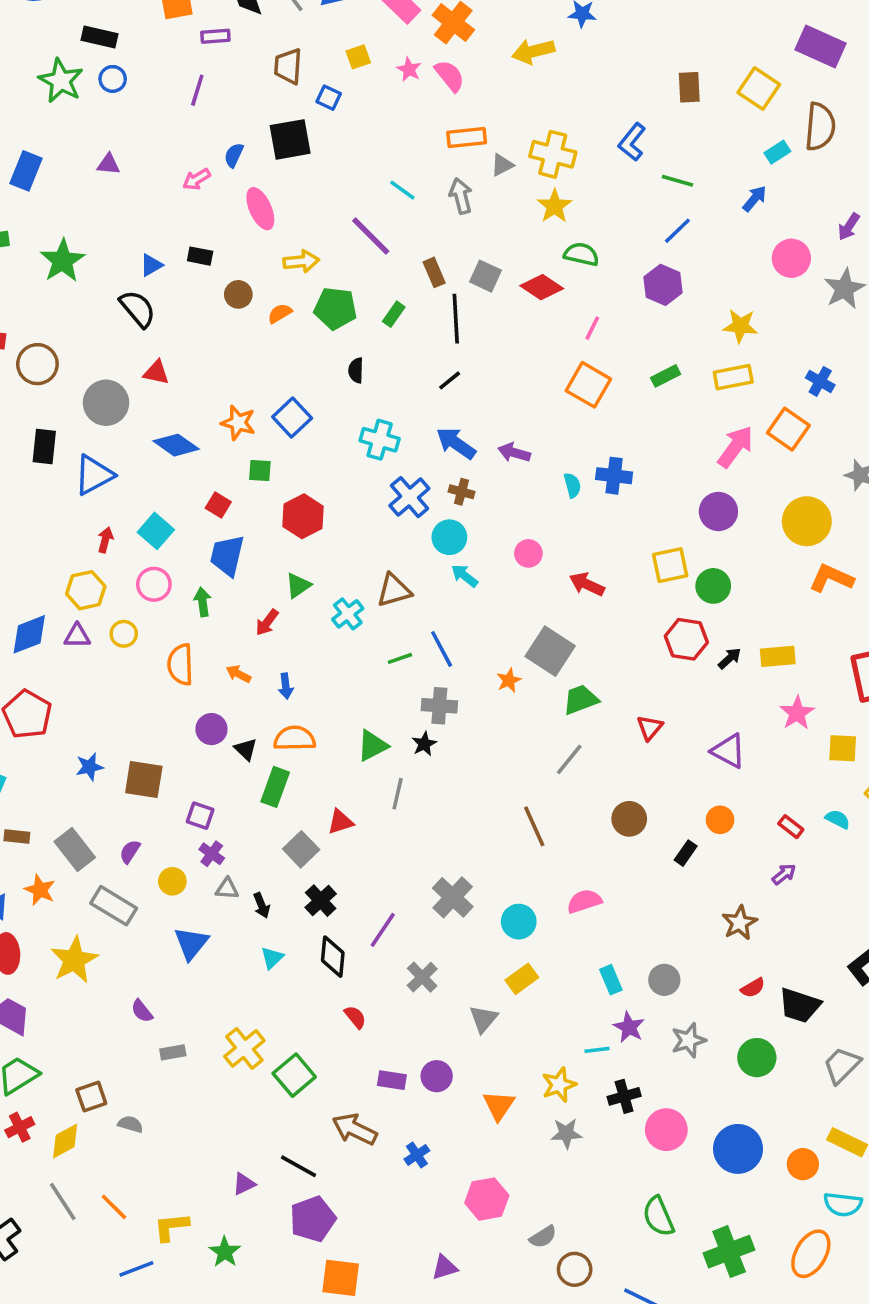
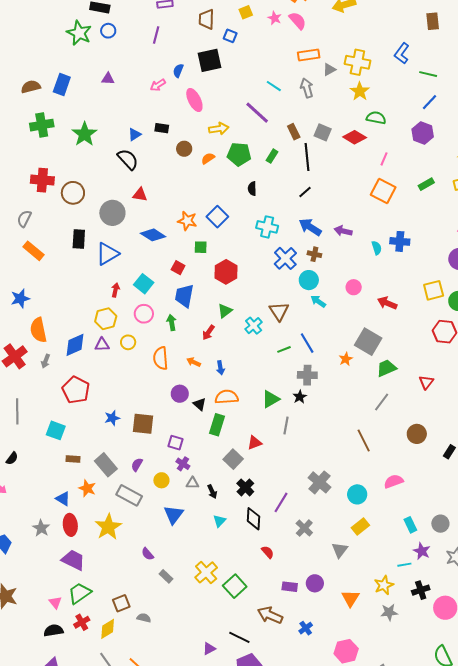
brown triangle: (394, 590) -> (279, 311), turned -45
gray rectangle: (173, 1052) -> (166, 576), turned 56

